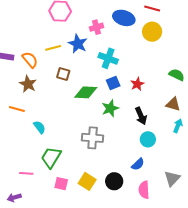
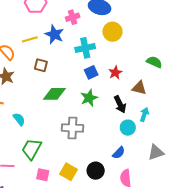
yellow circle: (152, 32) -> (112, 32), moved
cyan cross: (108, 58) -> (85, 48), turned -30
green diamond: (86, 92) -> (54, 94), moved
brown triangle: (173, 104) -> (139, 88), moved
cyan arrow: (178, 126) -> (144, 115), moved
gray triangle: (172, 178) -> (156, 152), moved, turned 30

